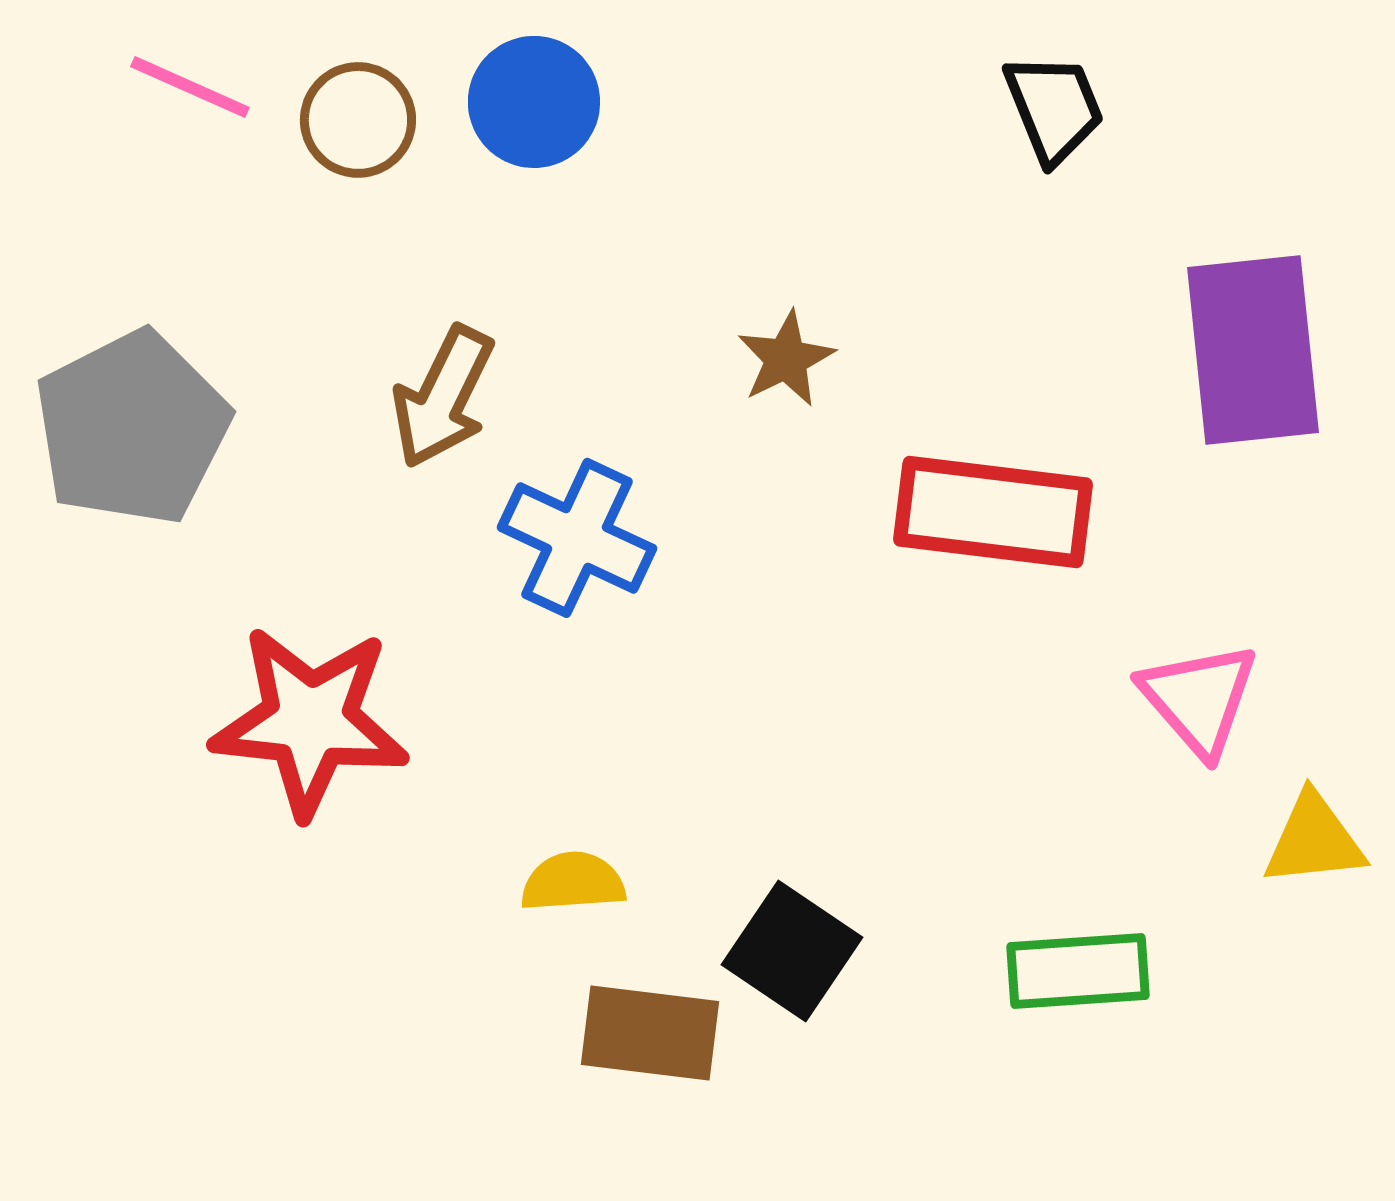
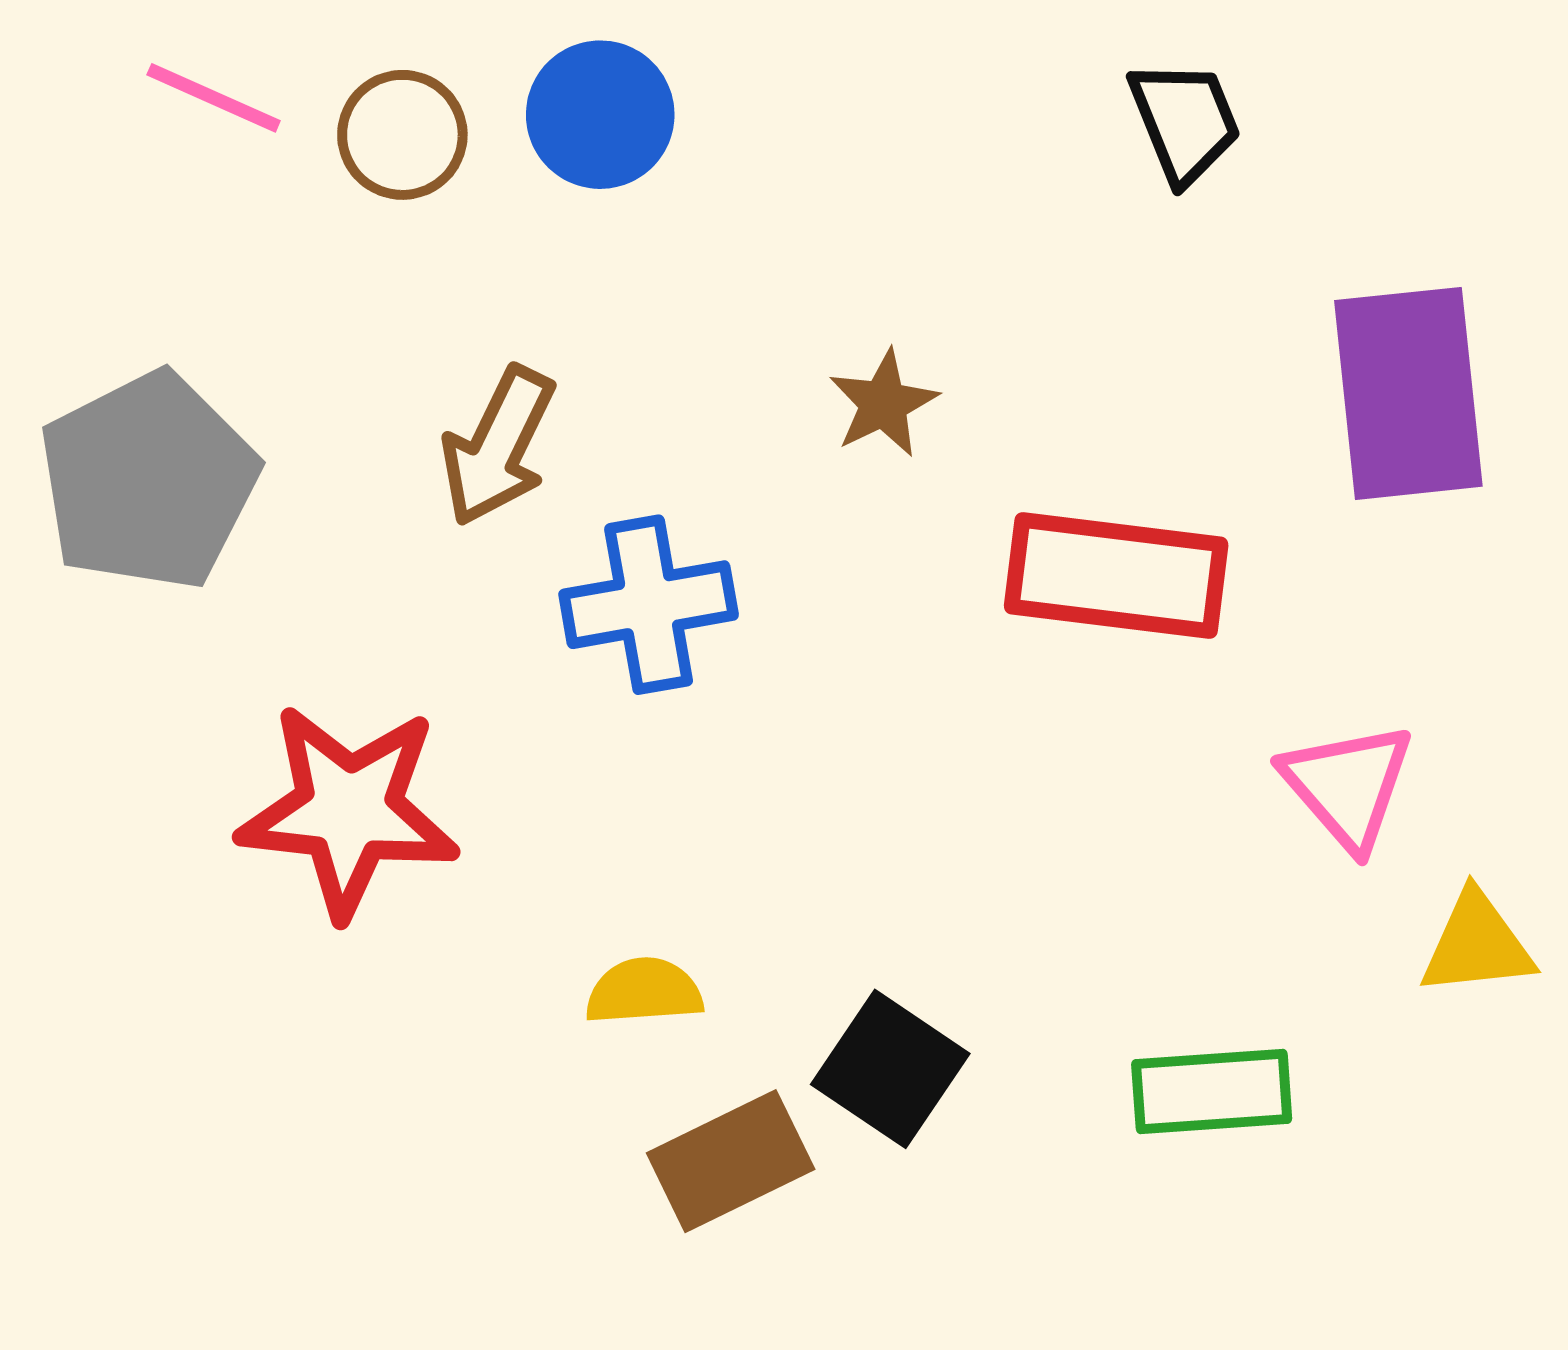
blue cross: (577, 538) -> (649, 605), turned -35
brown rectangle: (650, 1033) -> (731, 1161), turned -33

